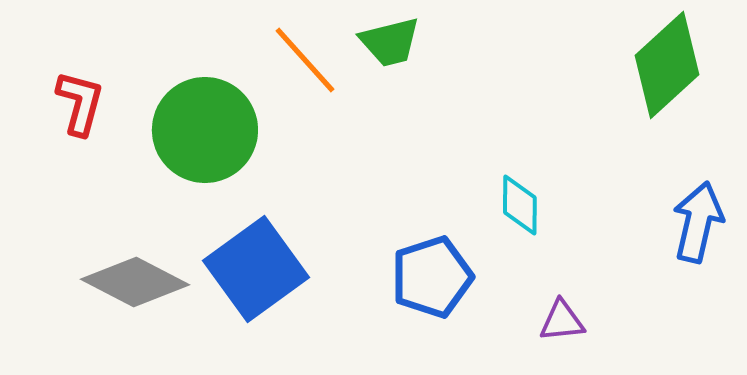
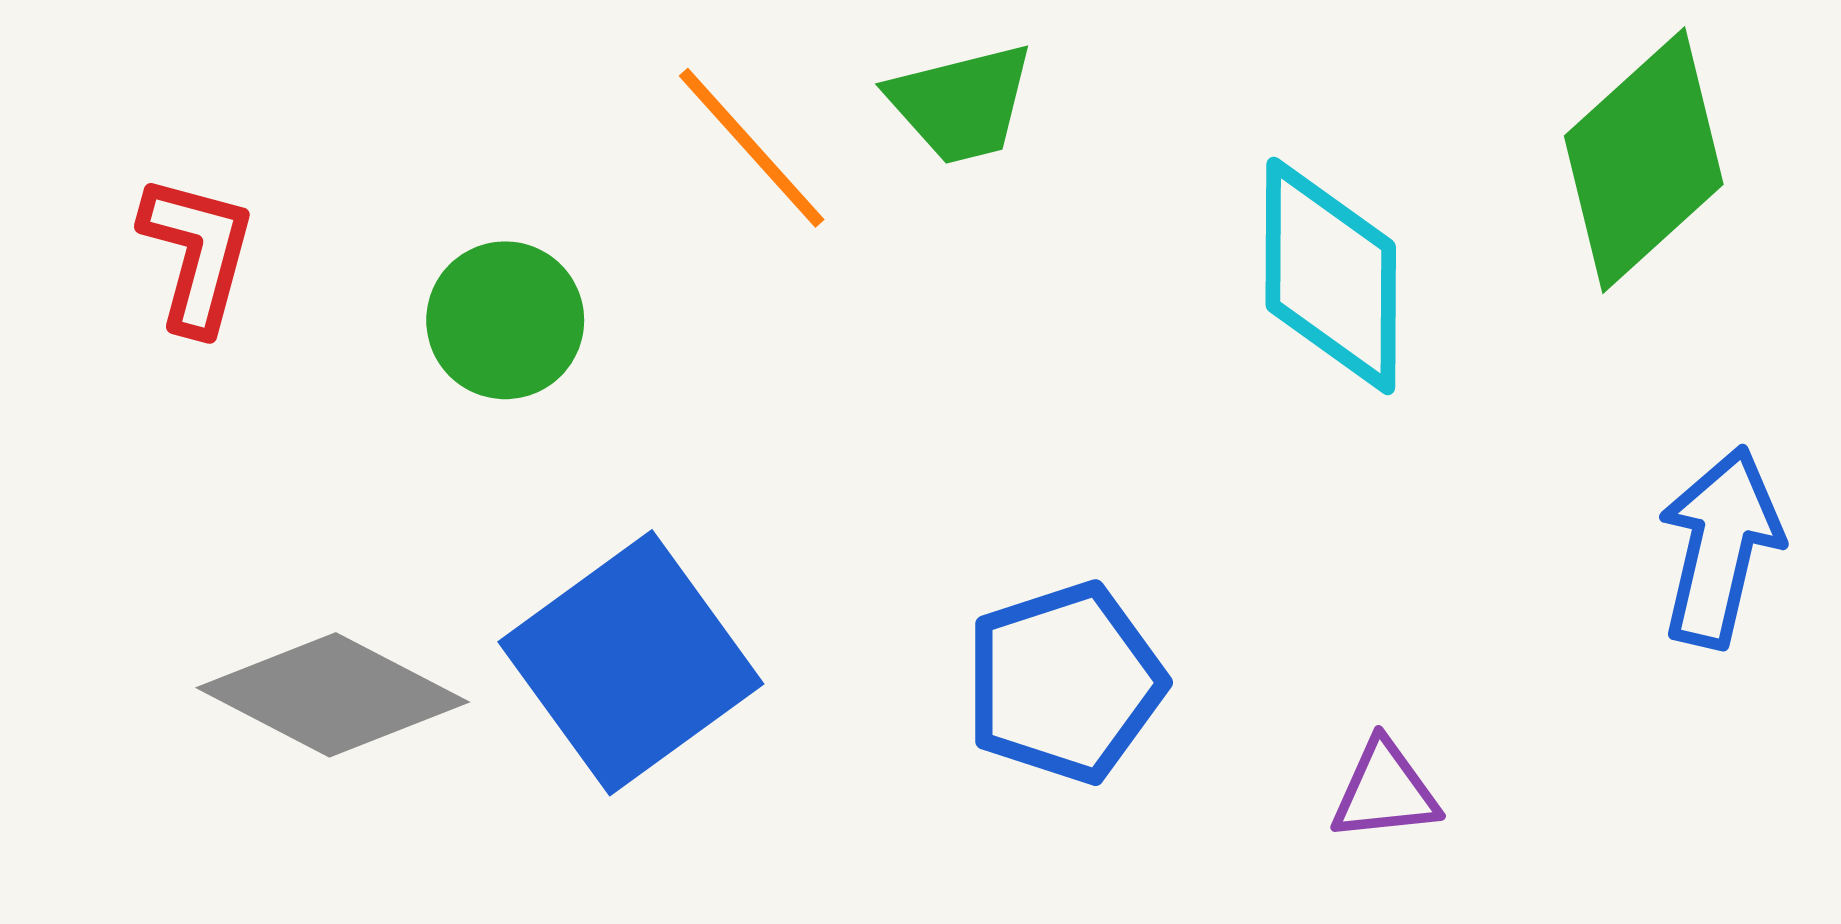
green circle: (205, 130) -> (505, 320), size x0.6
cyan diamond: (520, 205) -> (1331, 276), moved, size x1.6

